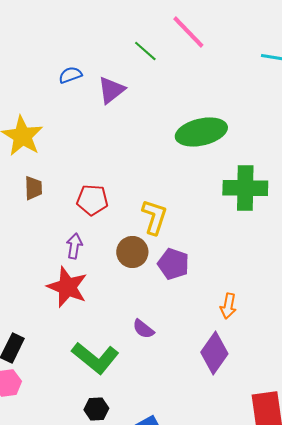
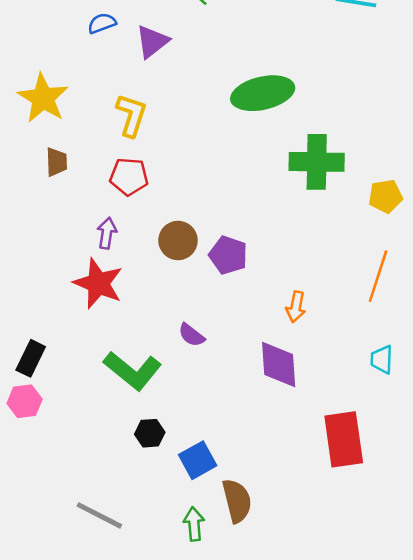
yellow L-shape: (154, 217) -> (131, 115), moved
purple diamond: (214, 353) -> (279, 364), turned -39
black hexagon: (96, 409) -> (150, 433), moved

